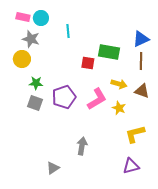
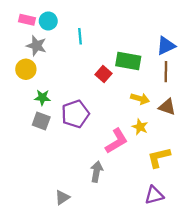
red square: (88, 63) -> (104, 74), turned 32
pink L-shape: (97, 99) -> (116, 141), moved

